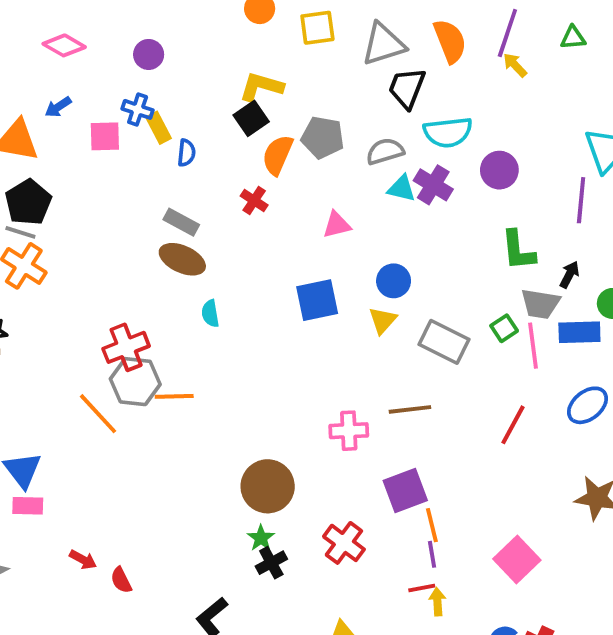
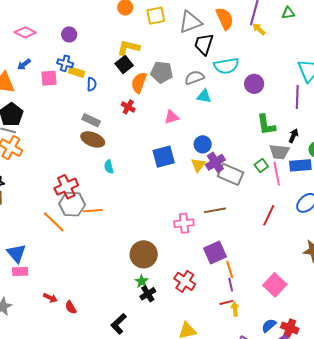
yellow rectangle: (159, 128) -> (76, 72), turned -42
purple cross: (433, 185) -> (215, 162), moved, turned 30

